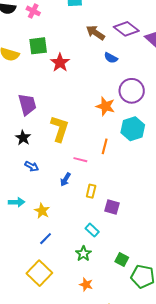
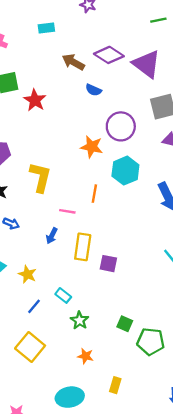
yellow rectangle: (91, 191) -> (83, 247), size x1.6
cyan rectangle: (92, 230) -> (63, 295), moved

